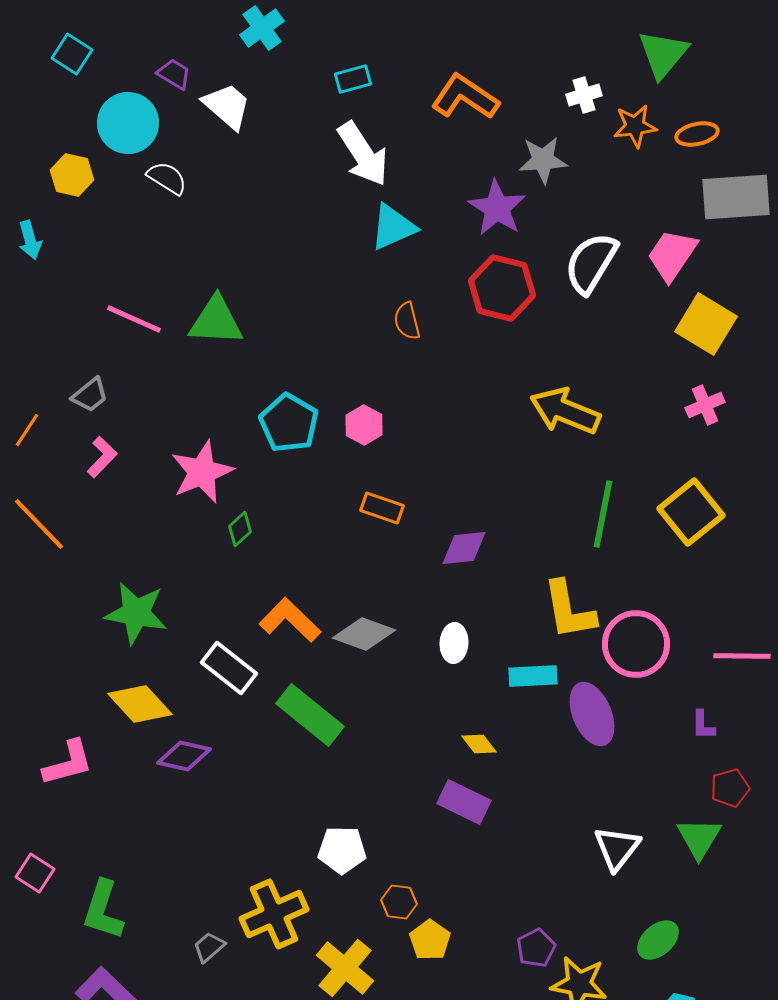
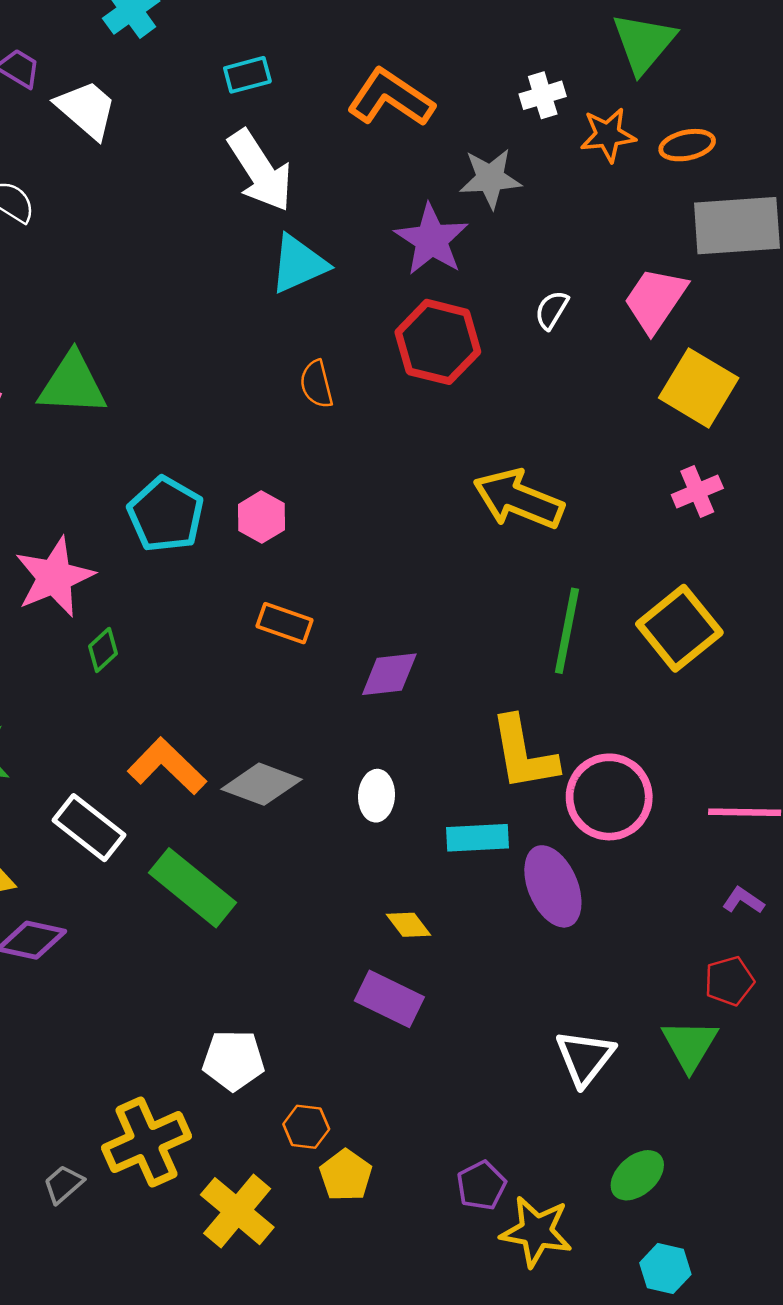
white semicircle: (591, 263) -> (552, 310), size x0.5
purple L-shape: (703, 725) -> (743, 900), moved, turned 124

